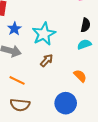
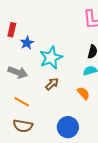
blue star: (14, 29) -> (27, 43), moved
orange semicircle: (80, 76) -> (83, 93), moved

